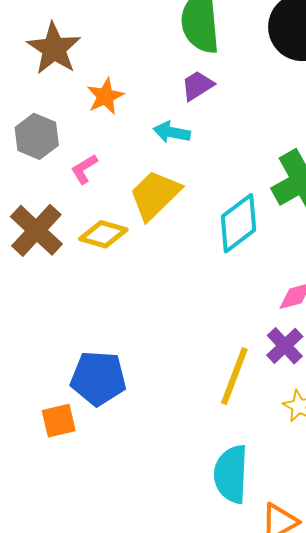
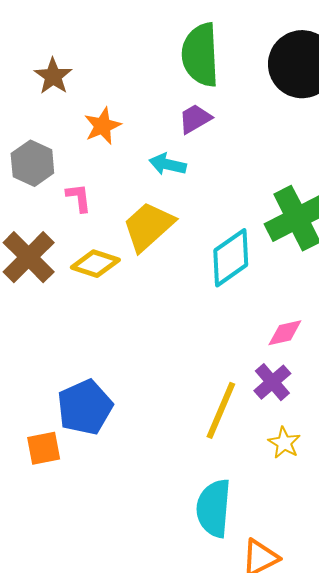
brown star: (54, 49) -> (53, 76), size x0.7
pink L-shape: (84, 169) -> (79, 198), turned 112
blue pentagon: (98, 378) -> (85, 407), turned -30

